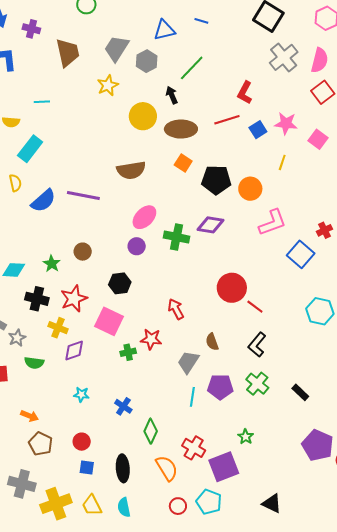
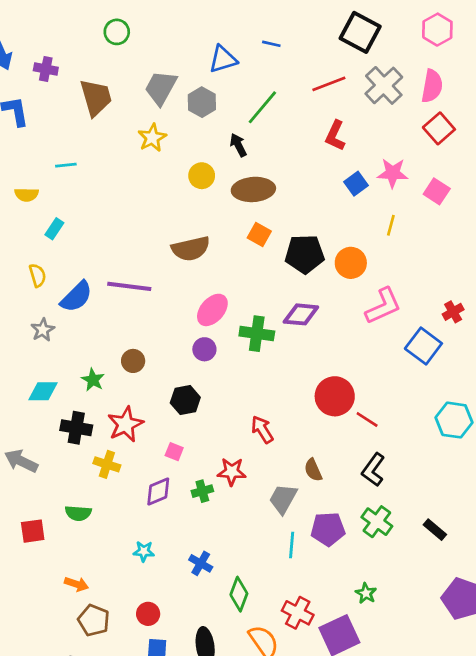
yellow circle: (143, 116) -> (202, 176), size x0.7
red line: (227, 120) -> (329, 84), moved
cyan rectangle: (30, 149) -> (54, 229), size x0.6
pink square: (109, 321) -> (174, 452), size x0.5
gray star: (17, 338) -> (43, 330), moved
purple diamond: (74, 351) -> (158, 492), moved

